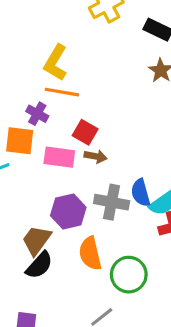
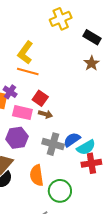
purple cross: (37, 114) -> (10, 92), moved
blue semicircle: (141, 193) -> (72, 140), turned 66
purple hexagon: (68, 211) -> (17, 138), moved

